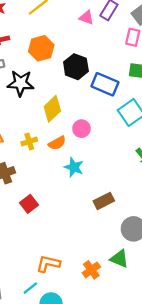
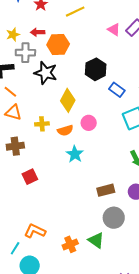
orange hexagon: (41, 48) -> (58, 44), moved
blue rectangle: (105, 84) -> (117, 90), size x0.7
yellow diamond: (52, 109) -> (68, 100), turned -30
brown rectangle: (104, 201) -> (106, 190), moved
cyan line: (30, 288) -> (15, 248), turned -32

